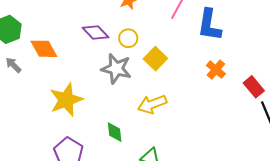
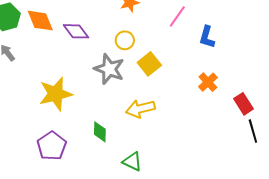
blue L-shape: (209, 25) -> (207, 37), size x0.7
purple diamond: (96, 33) -> (76, 31), moved
orange diamond: (44, 49) -> (40, 21), moved

